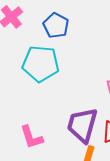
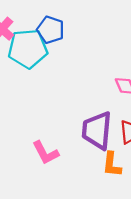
cyan pentagon: (41, 64) -> (28, 49), moved

